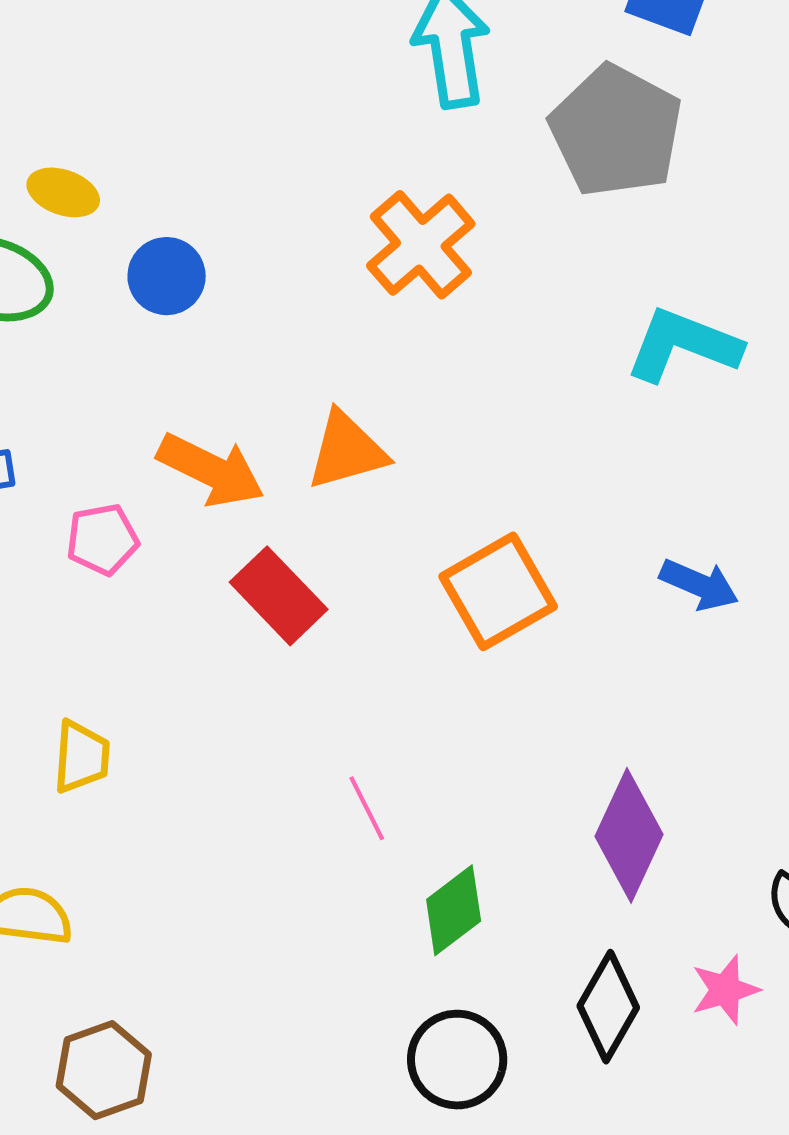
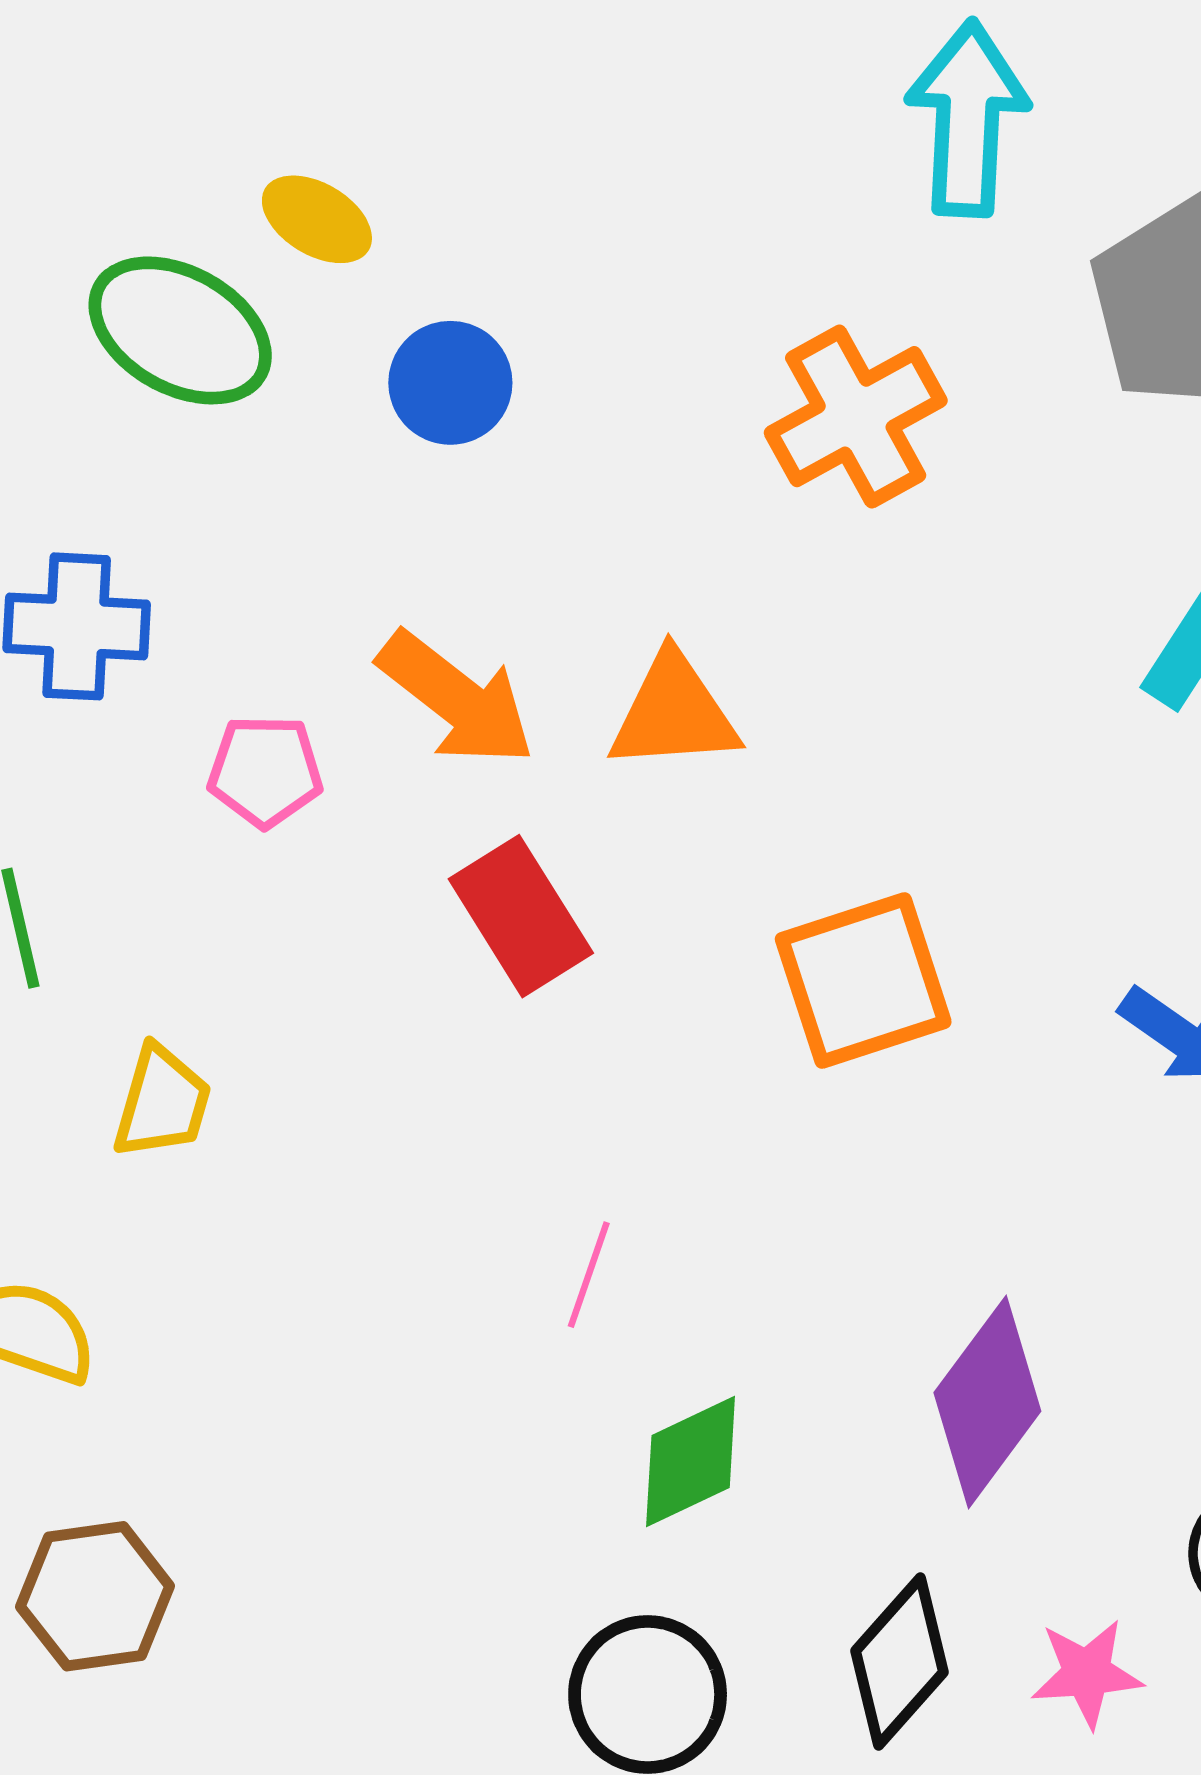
pink line: (367, 808) -> (589, 1275), turned 34

